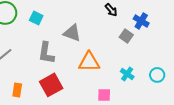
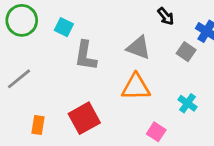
gray triangle: (72, 33) -> (139, 48), moved
gray L-shape: (46, 53) -> (86, 56), moved
pink square: (104, 95) -> (156, 132), turned 32

